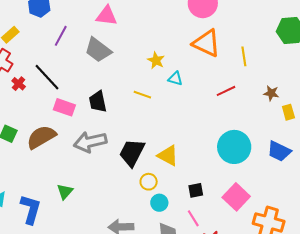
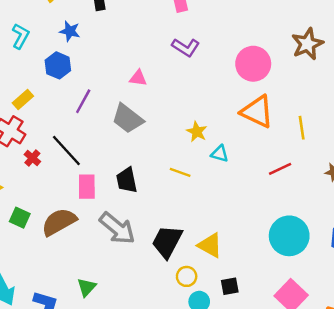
pink triangle: (107, 16) -> (138, 78), size x0.7
pink rectangle: (64, 107) -> (87, 187), turned 70
gray arrow: (90, 142) -> (117, 228), turned -128
black square: (196, 190) -> (230, 286), moved

